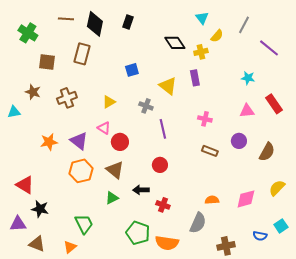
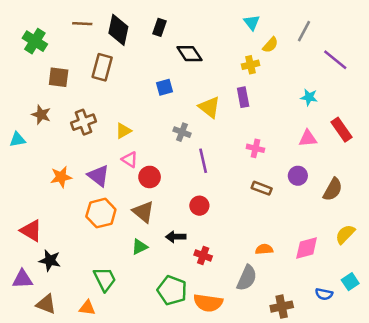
black diamond: (175, 43) -> (189, 54), moved
yellow triangle: (109, 102) -> (123, 131), moved
orange triangle: (70, 247) -> (87, 308), turned 48

